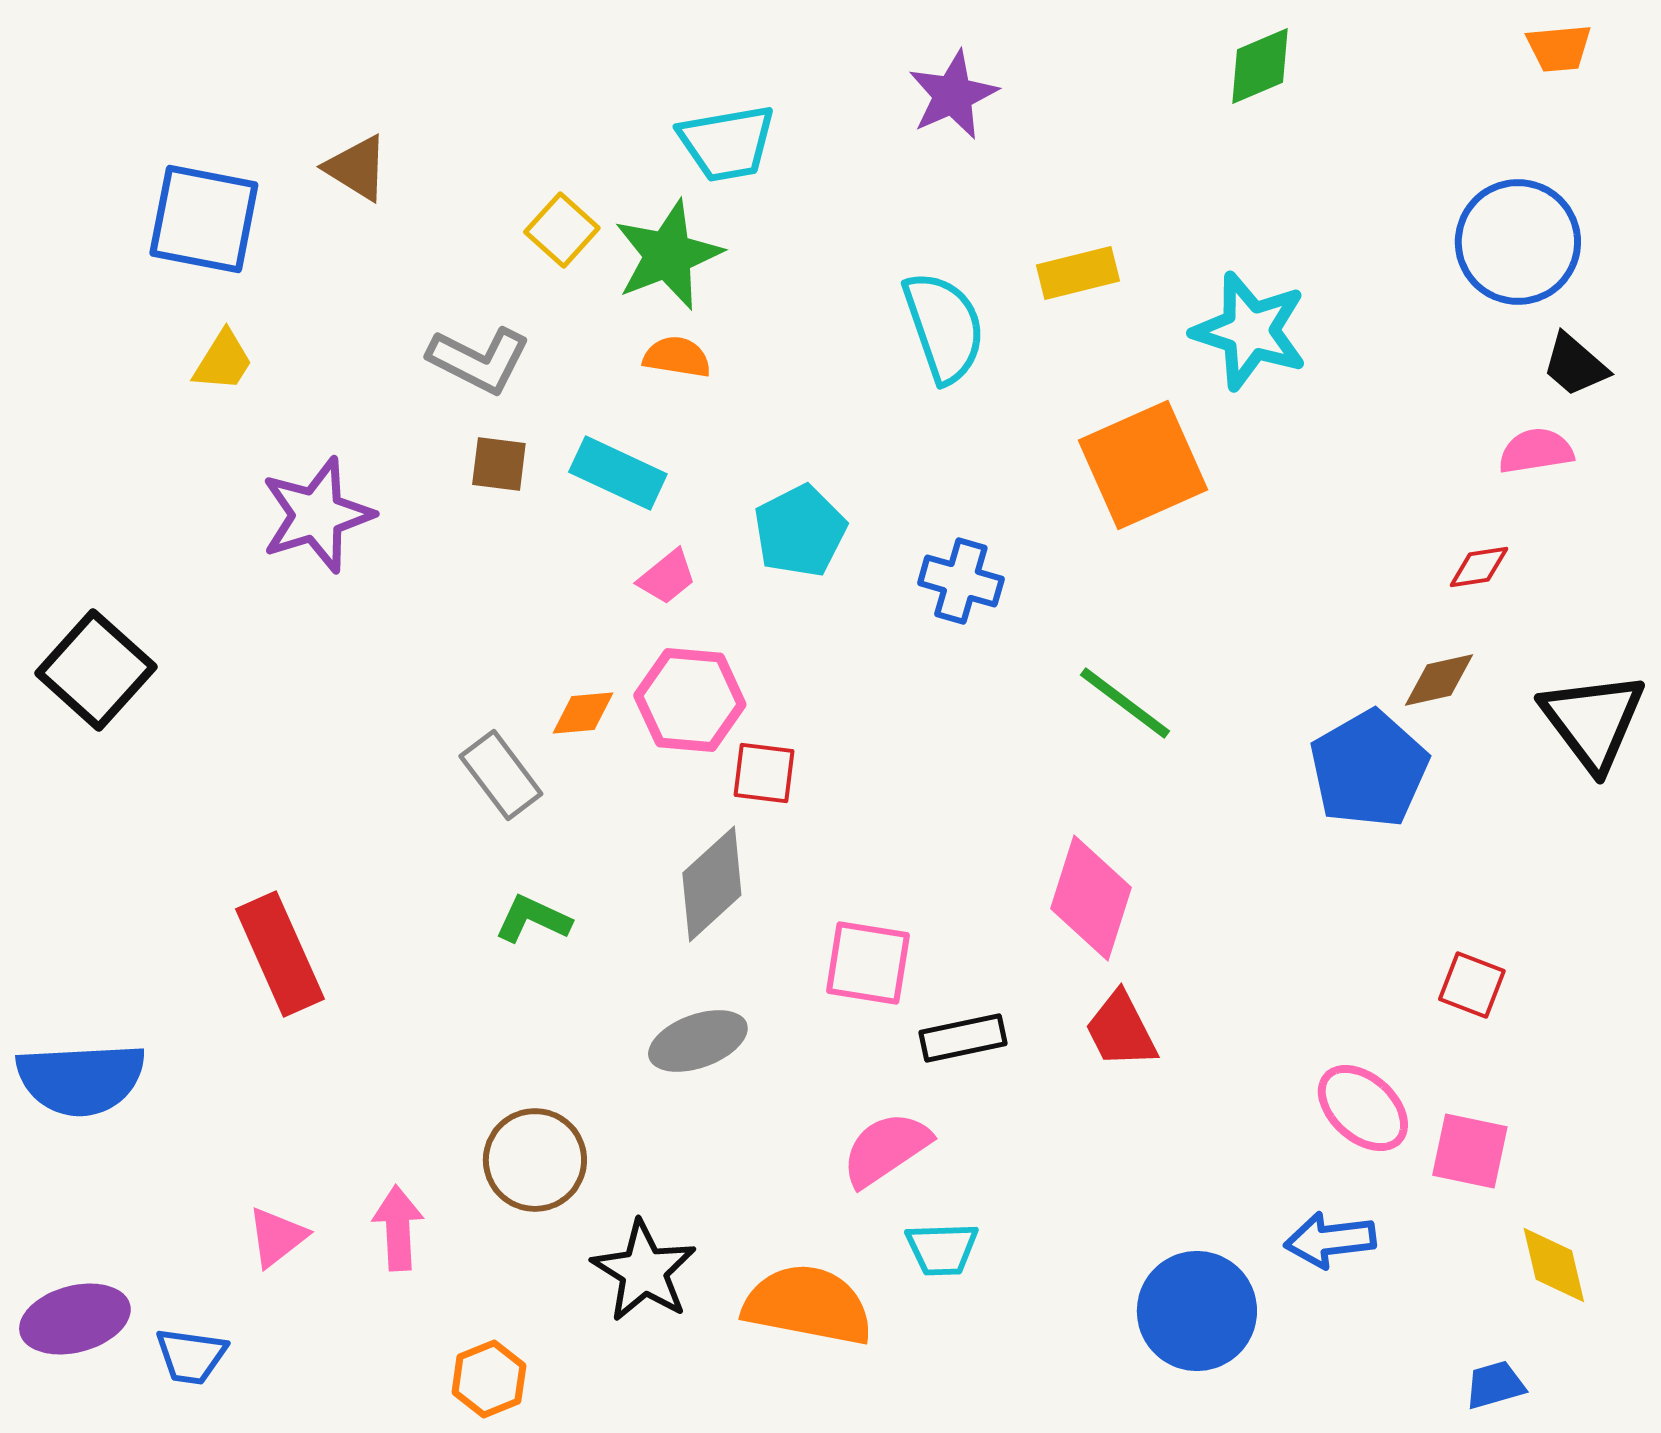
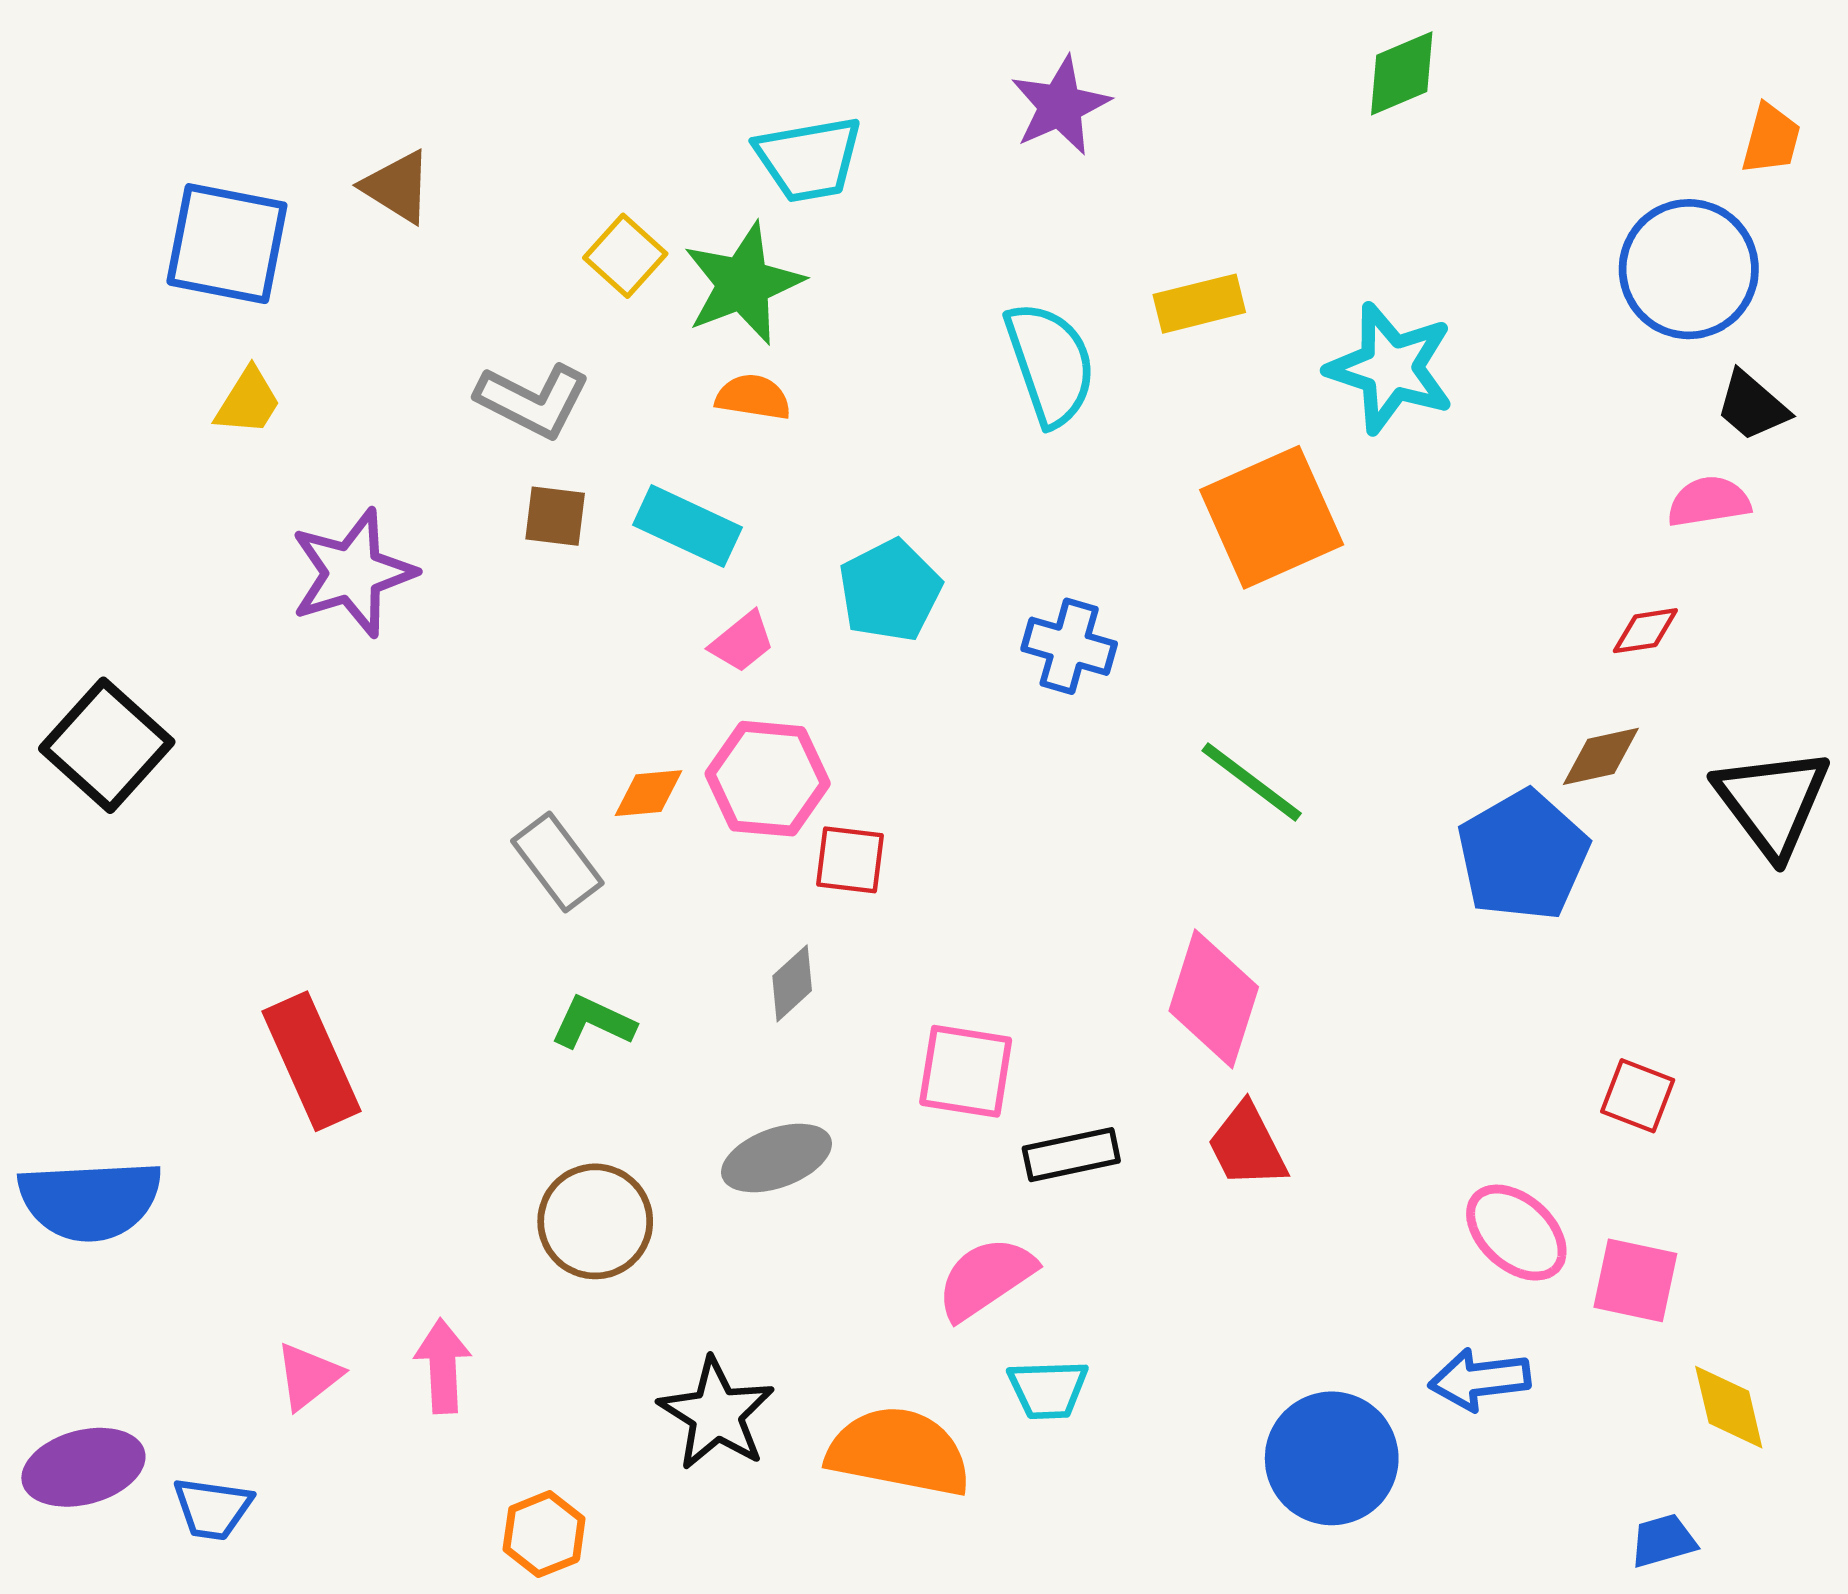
orange trapezoid: (1559, 48) -> (1771, 139), moved, turned -70
gray diamond: (712, 884) -> (792, 983), size x0.6
brown circle: (535, 1160) -> (595, 1221), moved

